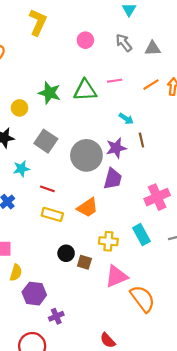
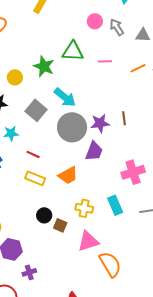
pink circle: (85, 40) -> (95, 21), moved
green triangle: (85, 90) -> (73, 51), moved
cyan arrow: (126, 119) -> (65, 97), moved, size x1.6

